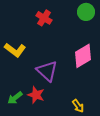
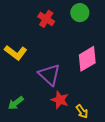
green circle: (86, 12) -> (80, 13), moved
red star: (36, 95) -> (60, 100), moved

